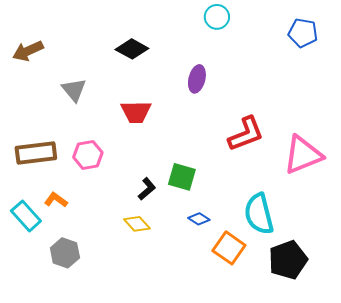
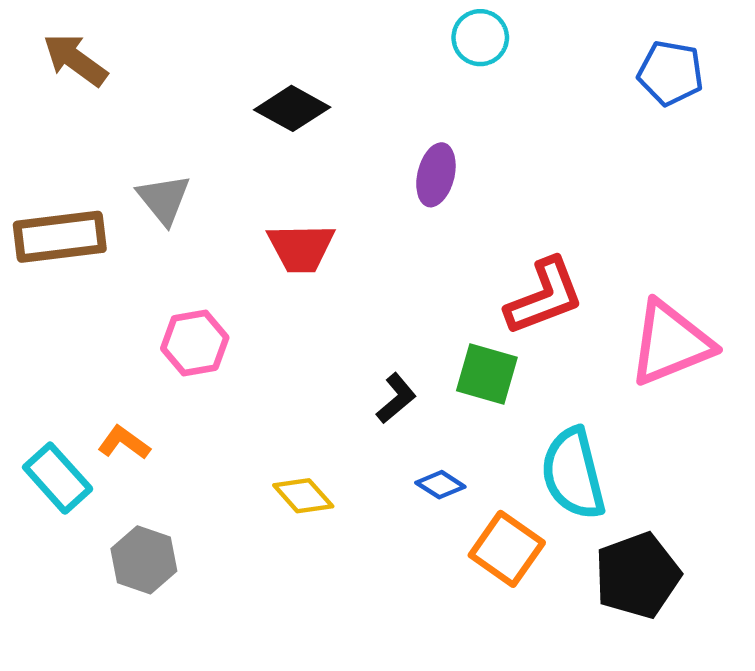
brown arrow: (28, 51) -> (75, 60), moved, turned 60
brown rectangle: (36, 153) -> (60, 237), moved
green square: (182, 177) -> (487, 374), moved
black L-shape: (147, 189) -> (396, 398), moved

